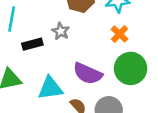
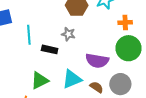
orange cross: (120, 34) -> (125, 22), moved, turned -32
black rectangle: (32, 44) -> (50, 49), turned 42

